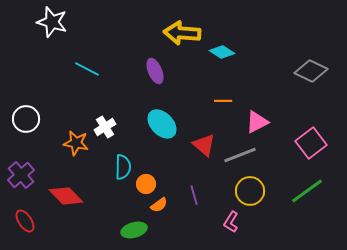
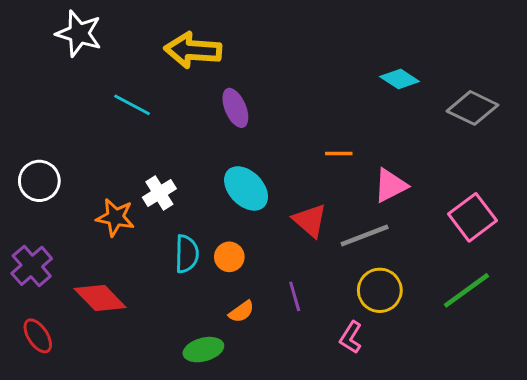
yellow arrow: (182, 33) -> (193, 50), moved
cyan diamond: (222, 52) -> (400, 79), moved
orange circle: (146, 184) -> (229, 257), moved

